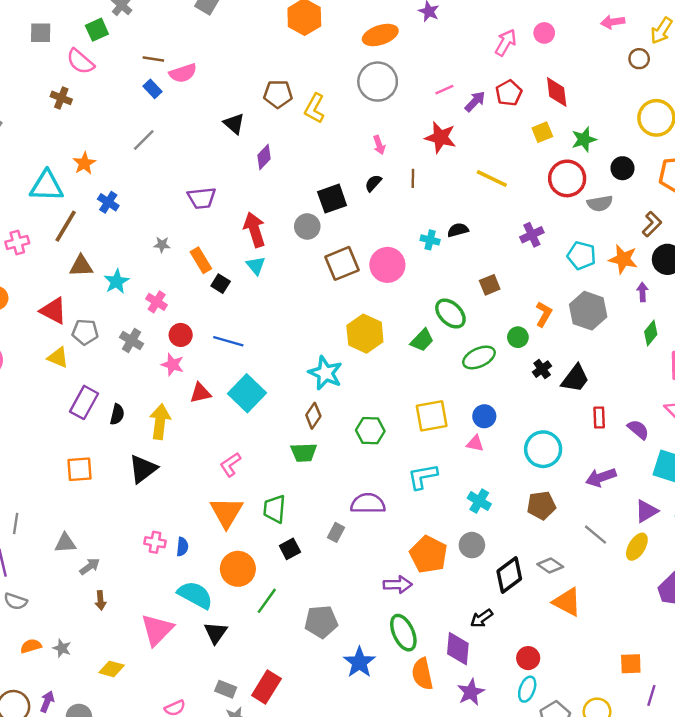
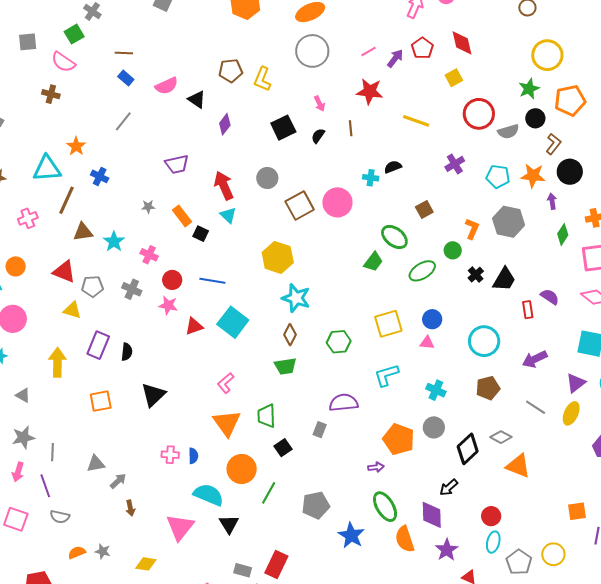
pink semicircle: (183, 73) -> (167, 86), moved
green star: (584, 139) -> (529, 89), moved
black circle: (622, 168) -> (535, 118), moved
black square: (332, 199) -> (283, 128), moved
yellow hexagon: (365, 334) -> (278, 257), moved
yellow arrow: (160, 422) -> (57, 362), moved
purple semicircle: (638, 429) -> (550, 297), moved
purple arrow: (398, 585) -> (376, 467), size x0.7

